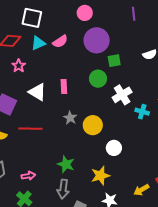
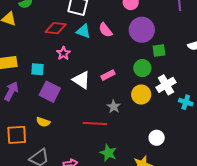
pink semicircle: (60, 41) -> (105, 30), turned 84
cyan triangle: (38, 43) -> (83, 31), turned 42
pink rectangle: (64, 86) -> (108, 75), turned 64
yellow circle: (93, 125) -> (141, 95), moved
red line: (30, 129) -> (95, 123), moved

